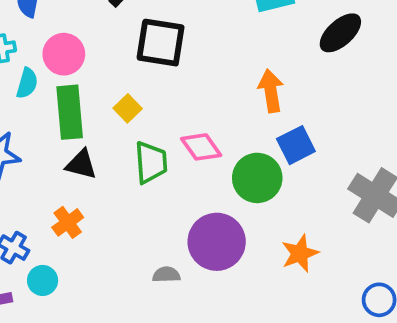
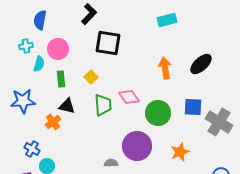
black ellipse: (340, 33) -> (201, 64), moved
green rectangle: (70, 112) -> (61, 79), size x0.6
blue square: (296, 145) -> (193, 107), moved, turned 30
orange cross: (68, 222) -> (53, 122), moved

